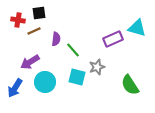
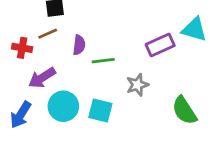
red cross: (18, 20) -> (22, 48), moved
green line: (73, 50) -> (103, 61), turned -56
cyan square: (77, 77) -> (100, 110), moved

